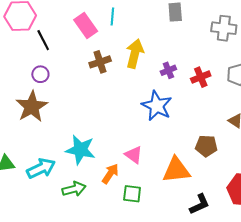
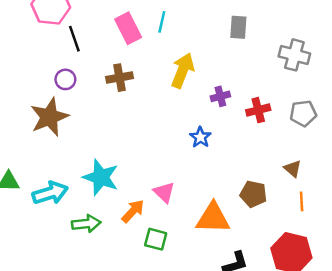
brown cross: (100, 62) -> (119, 78), moved
blue star: (157, 106) -> (200, 137), size x0.6

